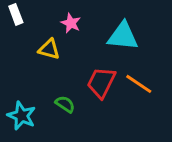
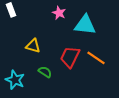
pink star: (71, 23) -> (59, 13), moved
yellow triangle: (49, 49) -> (33, 46), moved

